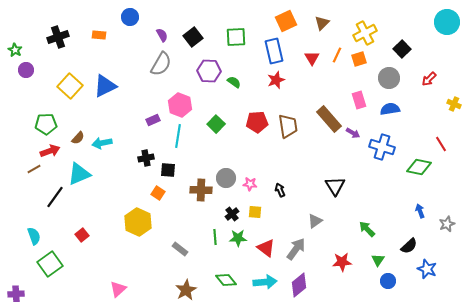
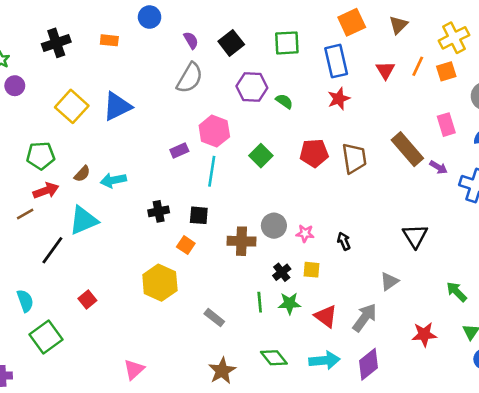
black cross: (146, 158) -> (159, 211), moved

